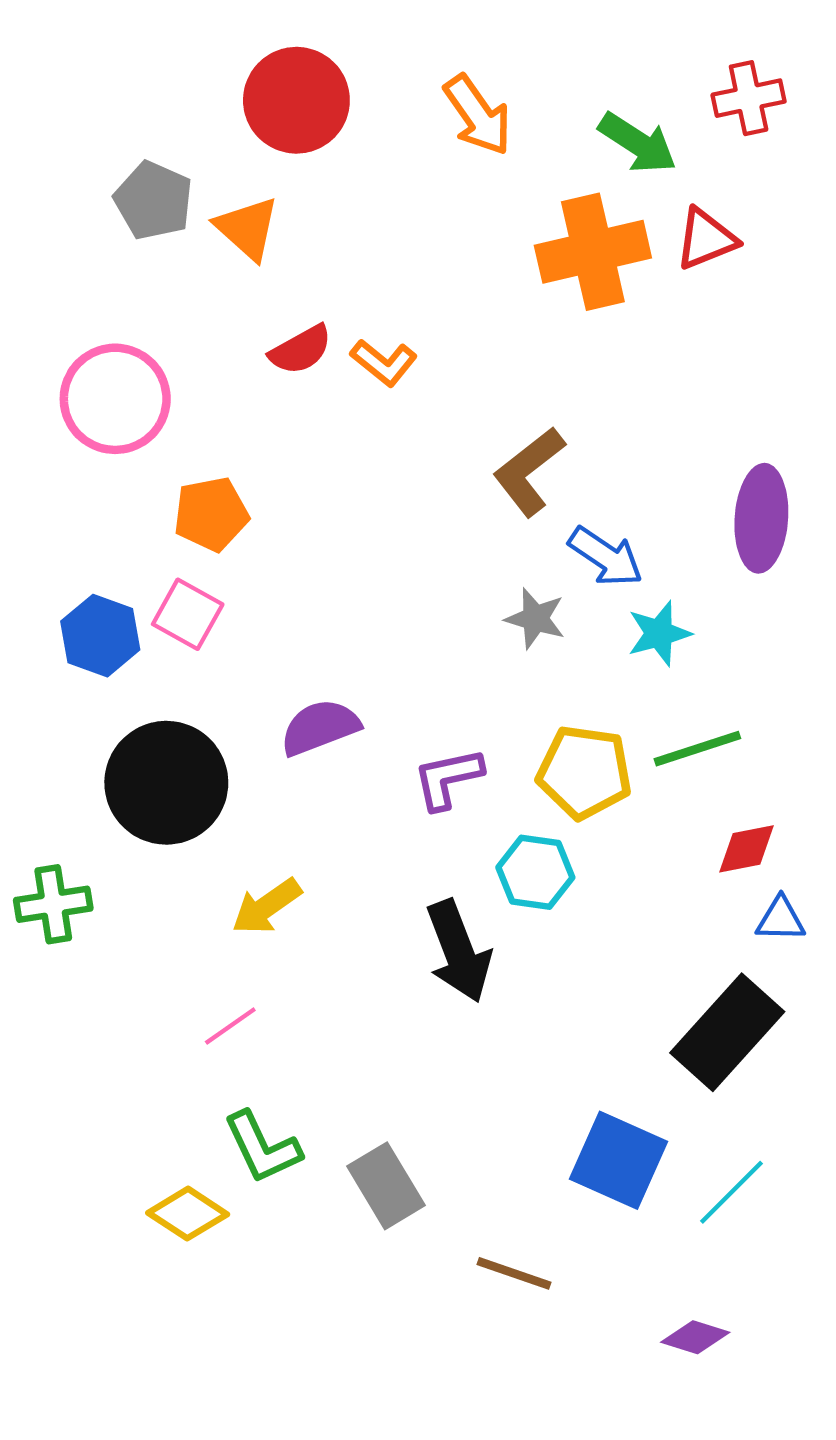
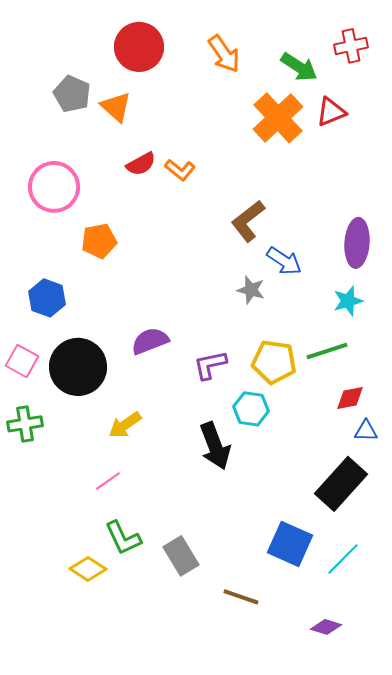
orange cross: (593, 252) -> (278, 118), turned -30
pink square: (188, 614) -> (22, 361), moved
cyan star: (659, 633) -> (348, 301), moved

